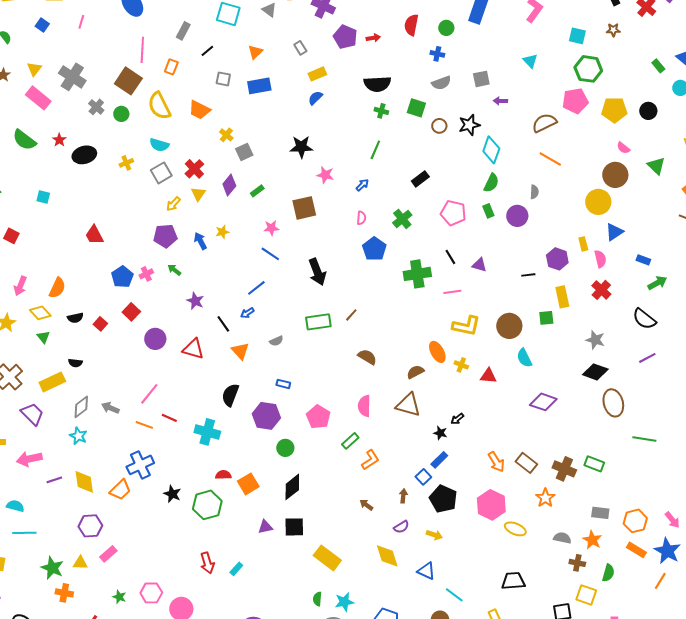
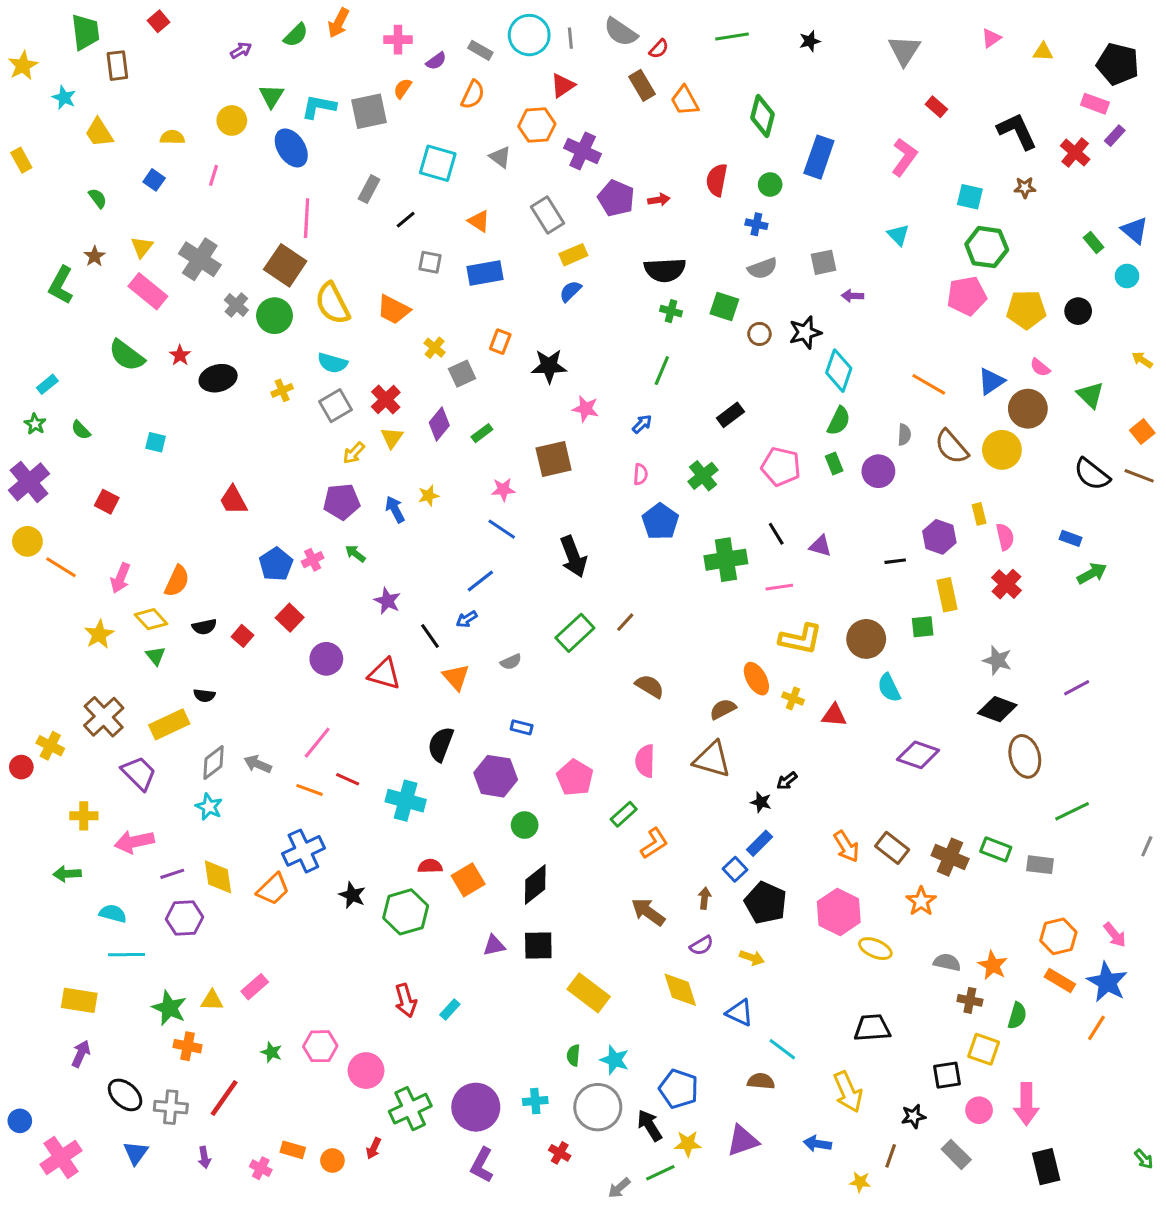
gray rectangle: (300, 48) -> (547, 215), size x1.6
orange triangle: (255, 52) -> (479, 221), turned -42
orange rectangle: (171, 67) -> (500, 342), moved
green circle: (121, 114) -> (274, 316), size x1.5
brown semicircle: (544, 123) -> (952, 447), moved, turned -105
blue triangle: (614, 232) -> (991, 381), moved
black semicircle: (644, 319) -> (1092, 474), moved
green rectangle: (318, 322) -> (575, 633), turned -35
green line: (644, 439) -> (1072, 811), turned -35
brown arrow: (366, 505) -> (648, 912), size x1.6
gray rectangle: (600, 513) -> (1040, 865), moved
purple hexagon: (90, 526) -> (185, 918), moved
cyan star: (344, 602) -> (615, 1060), turned 30

